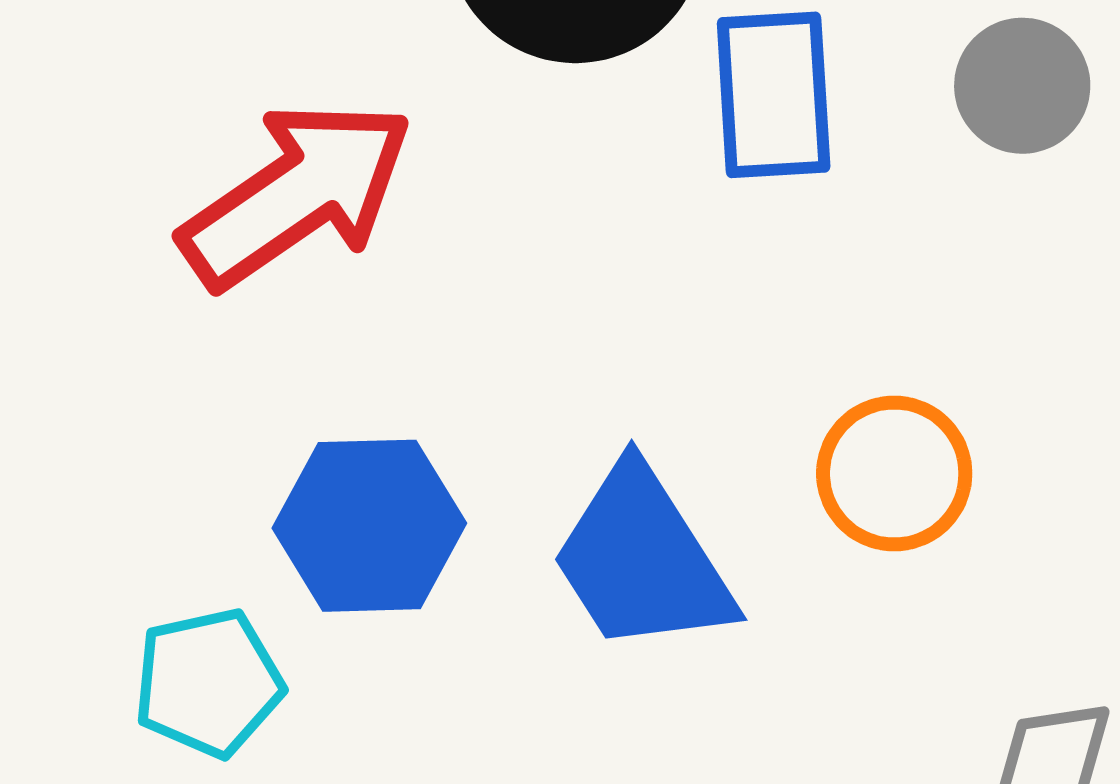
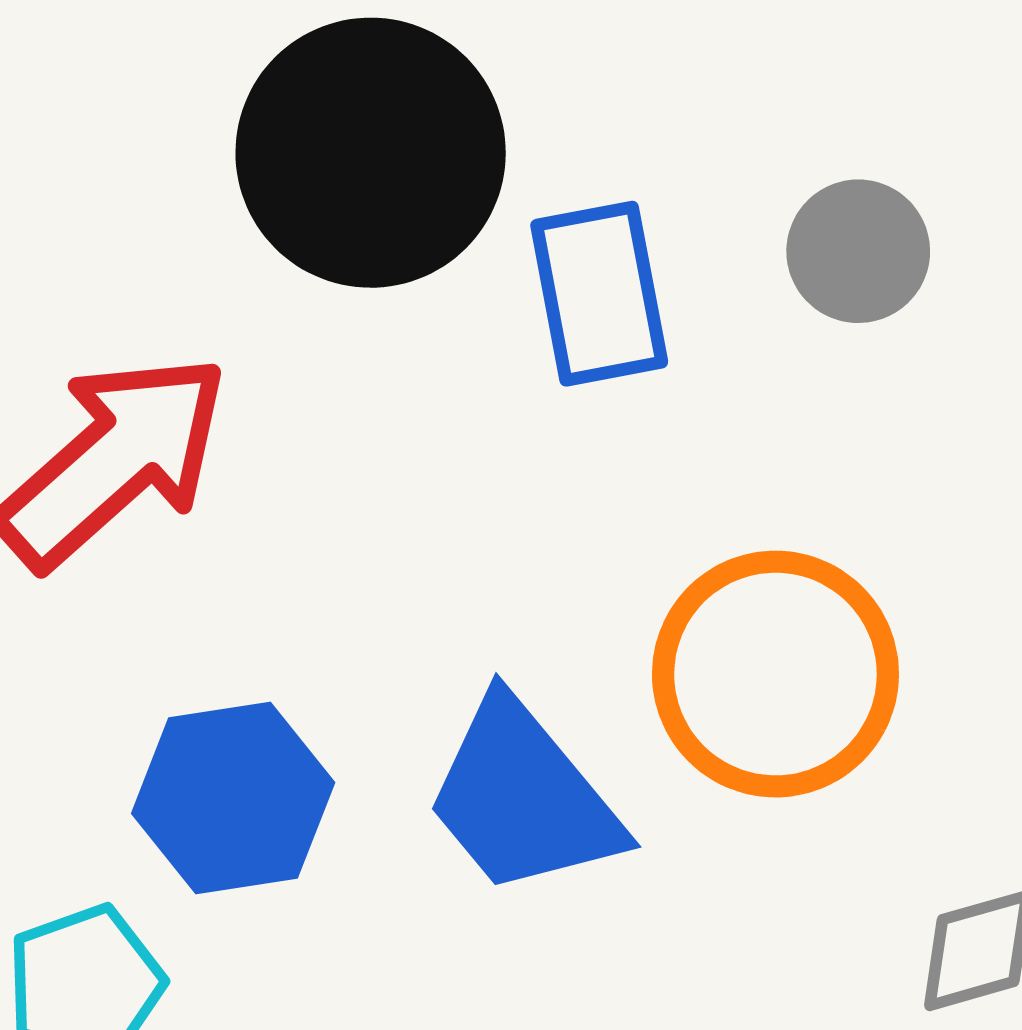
orange circle: (894, 474) -> (775, 674), size x1.5

